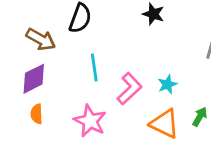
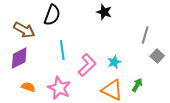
orange semicircle: (37, 114) -> (28, 87), moved, turned 112

